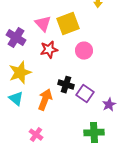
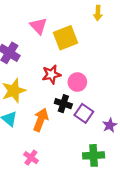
pink triangle: (43, 24) -> (38, 26), moved
red star: (49, 50) -> (51, 74), moved
pink circle: (84, 51) -> (77, 82), moved

